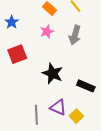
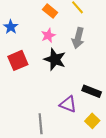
black star: (53, 73) -> (55, 59), moved
purple triangle: (58, 107) -> (68, 104), moved
yellow square: (76, 116) -> (92, 121), moved

